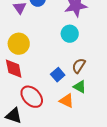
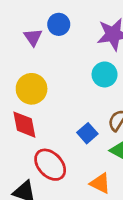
orange triangle: (67, 101) -> (100, 183), moved

